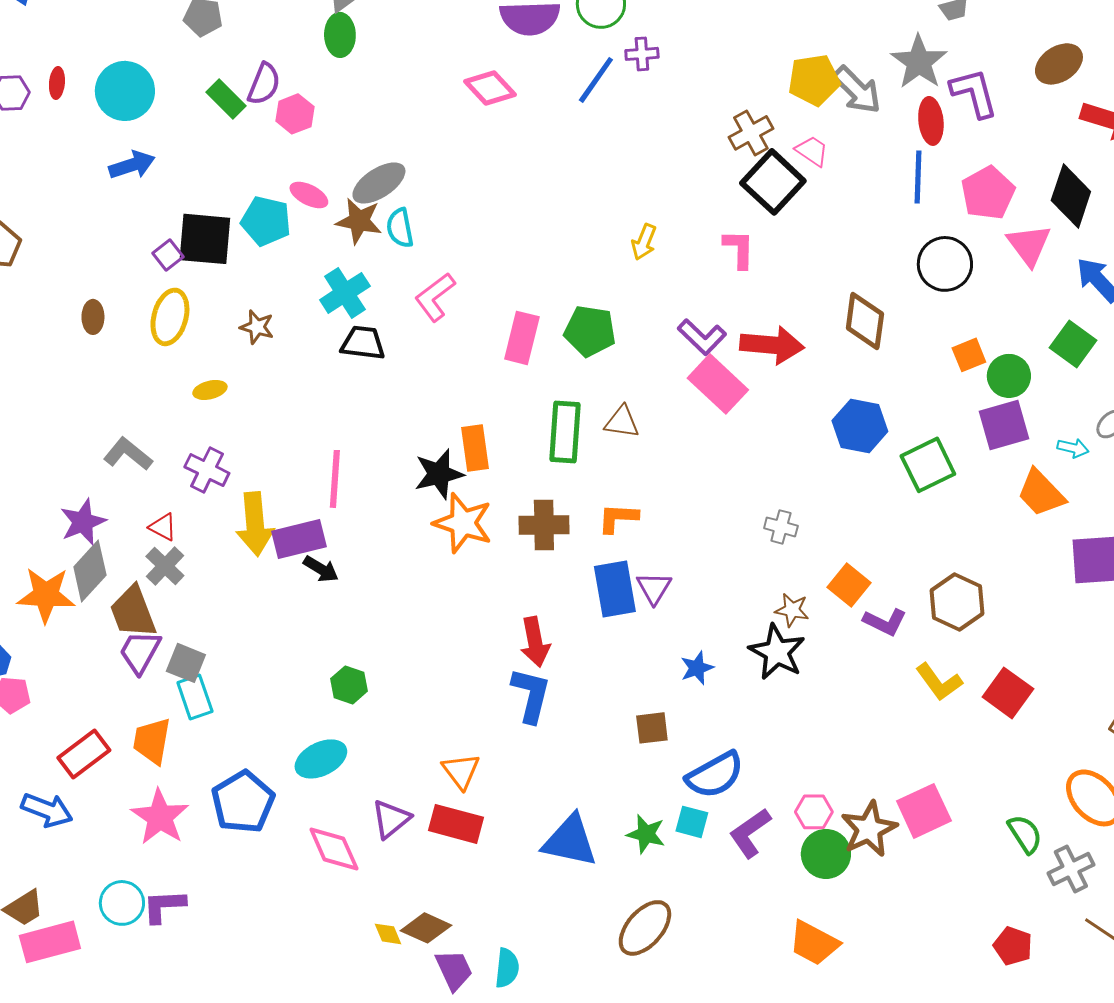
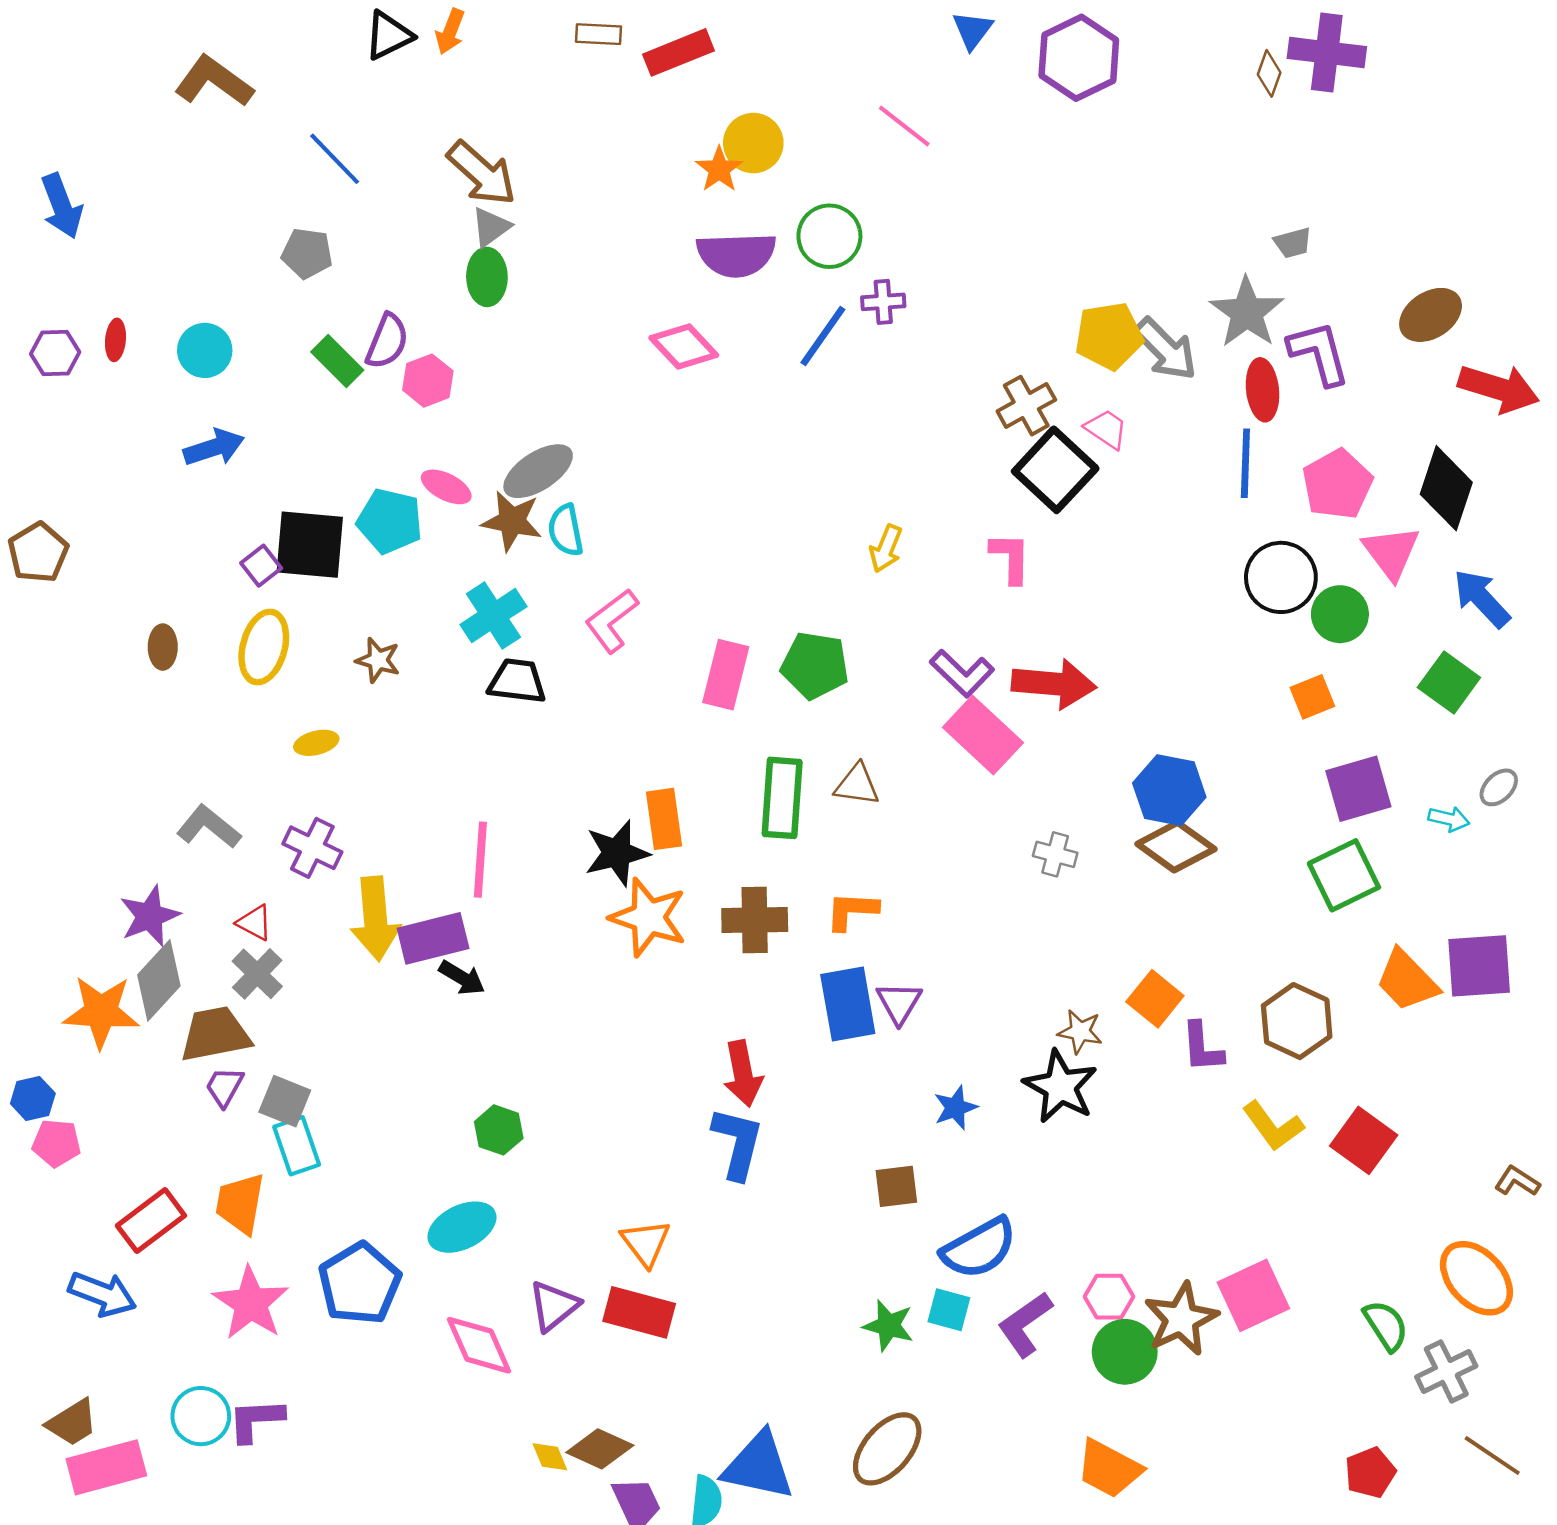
cyan circle: (125, 91) -> (205, 350), size x0.7
brown diamond: (865, 321) -> (1176, 846), moved, turned -62
green circle: (1009, 376) -> (1340, 614), moved
green square: (928, 465) -> (1344, 875), moved
orange trapezoid: (1041, 493) -> (1407, 980), moved
gray cross: (781, 527) -> (1055, 854), moved
brown trapezoid: (133, 612) -> (215, 1034), turned 100
purple L-shape: (885, 622) -> (1202, 1047), turned 60
purple trapezoid: (140, 652) -> (224, 1087), size x0.7
blue triangle: (570, 841) -> (759, 1466), moved
red pentagon: (1013, 946) -> (1370, 1473), turned 30

